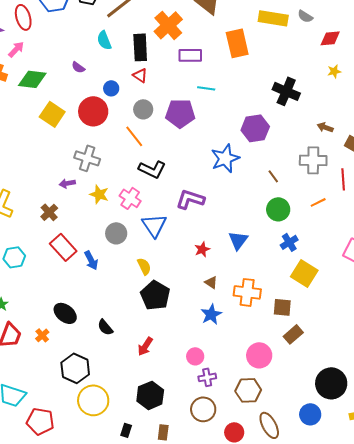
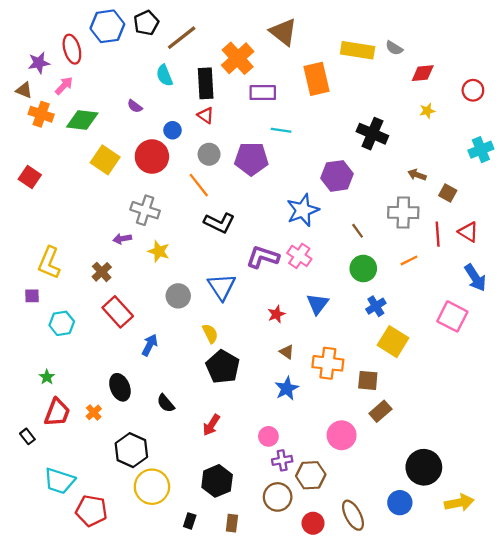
pink cross: (130, 198) -> (299, 256), moved
blue arrow: (91, 260) -> (150, 345), moved, turned -126
black ellipse: (65, 313) -> (120, 387), turned 30
brown hexagon: (248, 390) -> (311, 475), moved

